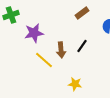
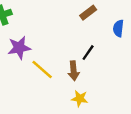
purple star: (34, 33) -> (19, 48), moved
brown arrow: (61, 50) -> (74, 71), moved

